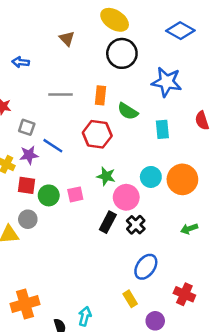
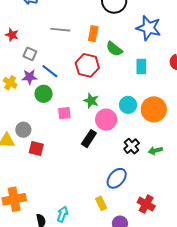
red square: (27, 185) -> (36, 148), moved
green circle: (49, 195) -> (44, 94), moved
black cross: (136, 225) -> (132, 146), moved

